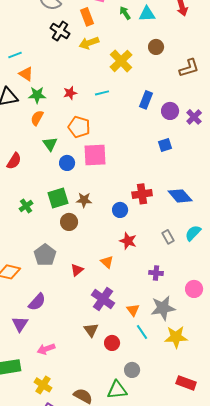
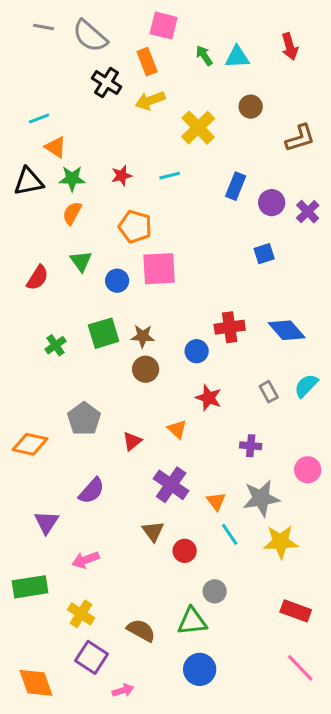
green triangle: (50, 144) -> (81, 261), moved
brown circle: (69, 222) -> (146, 369), moved
purple semicircle: (37, 302) -> (92, 491), moved

